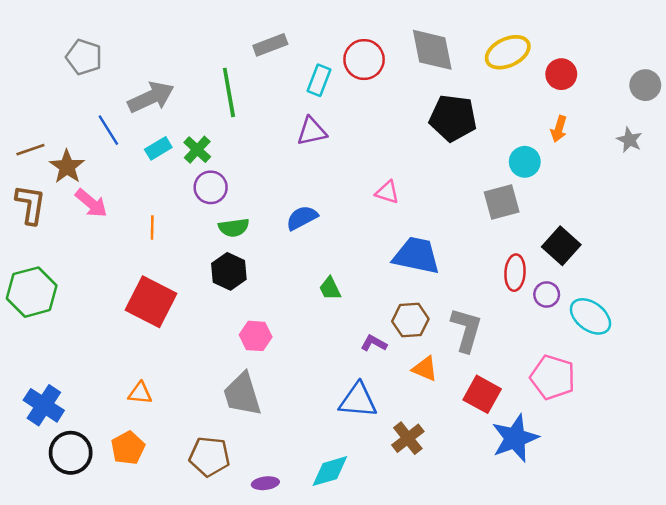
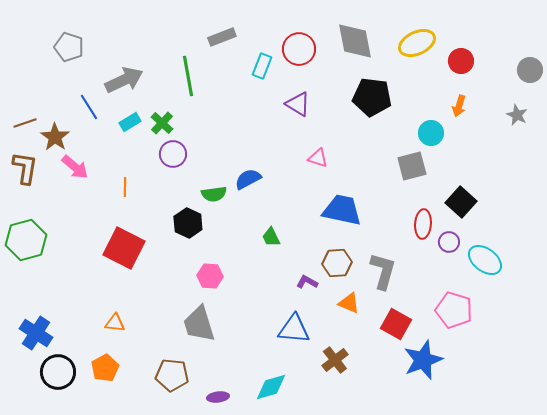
purple triangle: (312, 131) -> (298, 104), moved, turned 44
green semicircle: (234, 228) -> (214, 194), moved

